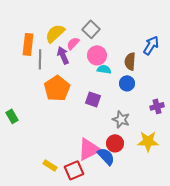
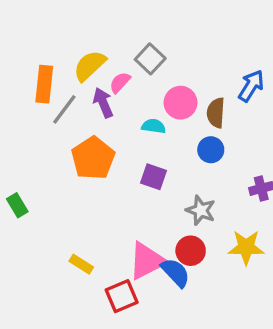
pink circle: (97, 55) -> (180, 103), moved
gray line: (40, 59) -> (64, 109), turned 36
cyan semicircle: (104, 69) -> (154, 126), moved
yellow rectangle: (50, 165) -> (81, 264), moved

